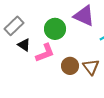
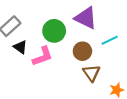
brown circle: (70, 66) -> (82, 51), moved

